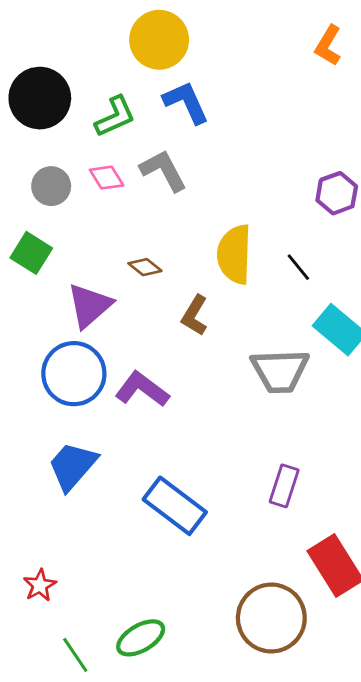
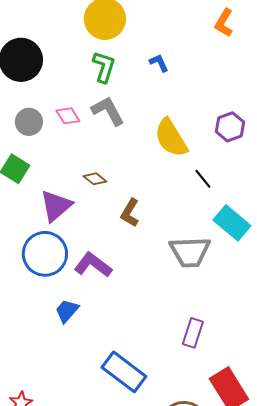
blue L-shape: (186, 102) -> (159, 63), moved, size x0.6
green L-shape: (115, 117) -> (104, 67), moved, turned -48
yellow semicircle: (234, 254) -> (171, 138), moved, turned -33
blue trapezoid: (72, 466) -> (67, 311), moved, size x0.7
blue rectangle: (175, 506) -> (124, 372), moved

